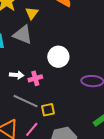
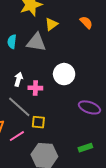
gray triangle: (23, 35) -> (36, 42), turned -30
white arrow: (17, 75) -> (18, 79), turned -96

